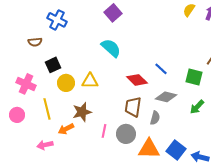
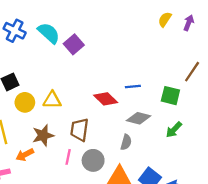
purple square: (113, 13) -> (74, 44), moved
cyan semicircle: (111, 48) -> (49, 33), moved
blue line: (161, 69) -> (133, 86), turned -48
brown trapezoid: (133, 107) -> (79, 130), moved

